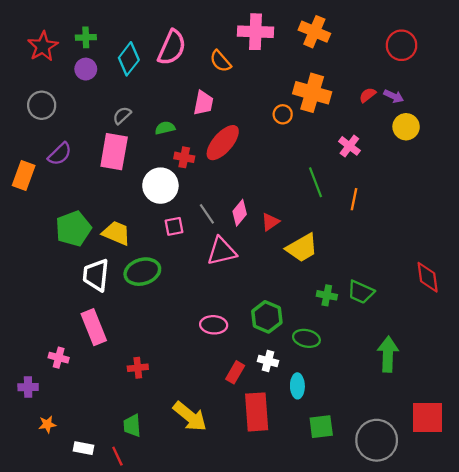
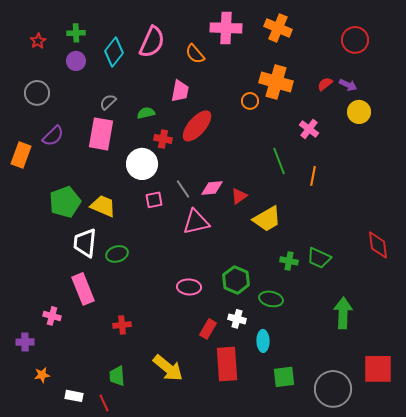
red star: (43, 46) -> (38, 41), size x0.6
pink diamond: (240, 213) -> (212, 188), turned 45
green ellipse: (142, 272) -> (117, 254), moved, size x0.7

